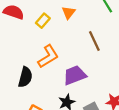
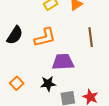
black semicircle: (25, 77) -> (15, 35), moved

